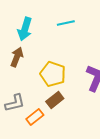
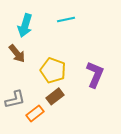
brown arrow: (17, 57) -> (17, 53), turned 120

